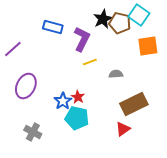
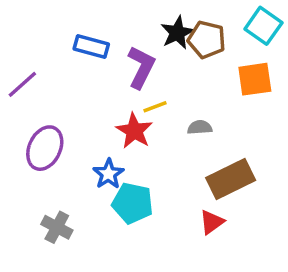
cyan square: (139, 15) -> (263, 26), moved
red star: (78, 97) -> (134, 131), moved, size x1.5

